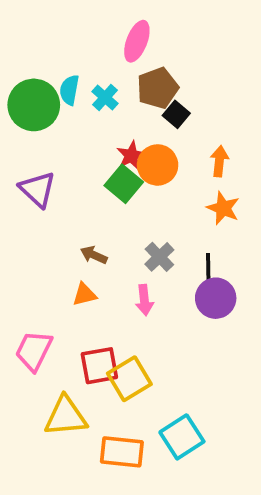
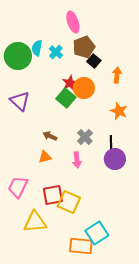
pink ellipse: (137, 41) -> (73, 22), turned -40
orange arrow: (219, 161) -> (117, 75), moved
yellow square: (129, 379) -> (69, 202), turned -35
orange rectangle: (122, 452) -> (81, 246), moved

